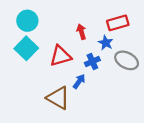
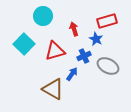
cyan circle: (27, 21) -> (43, 16), moved
gray ellipse: (127, 60) -> (108, 66), moved

